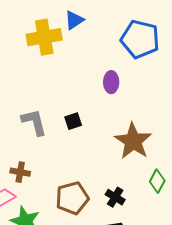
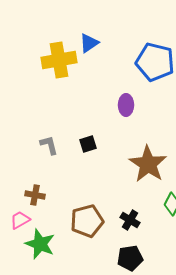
gray L-shape: (34, 122) -> (49, 145), size x0.7

